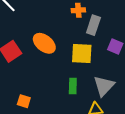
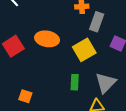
orange ellipse: (44, 43) -> (47, 39), turned -30
yellow square: (82, 54) -> (84, 50), turned -35

